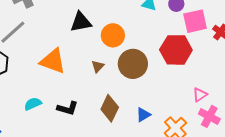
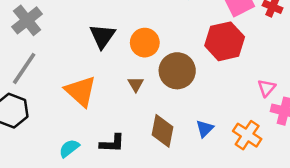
black triangle: (81, 22) -> (102, 36), turned -30
orange triangle: (53, 61) -> (81, 91), turned 36

